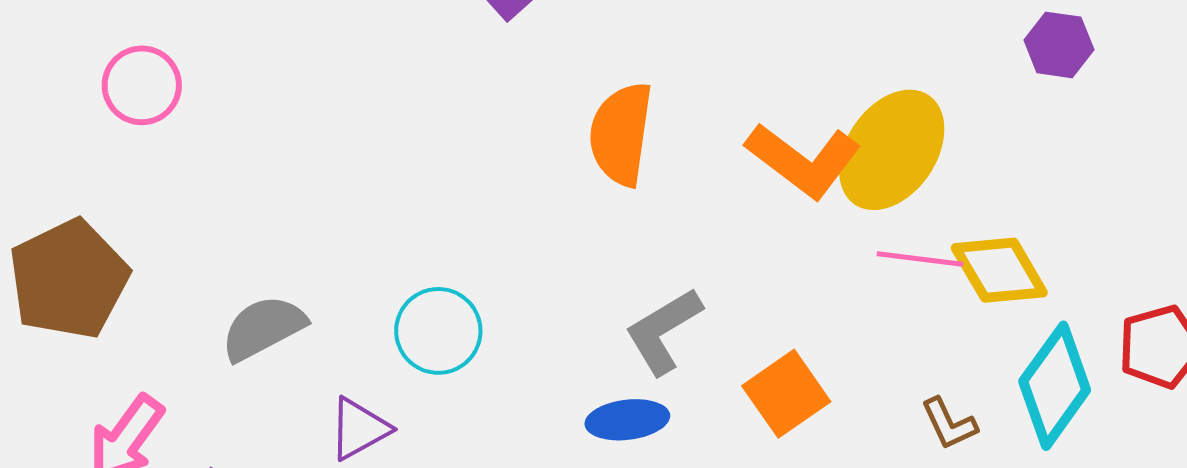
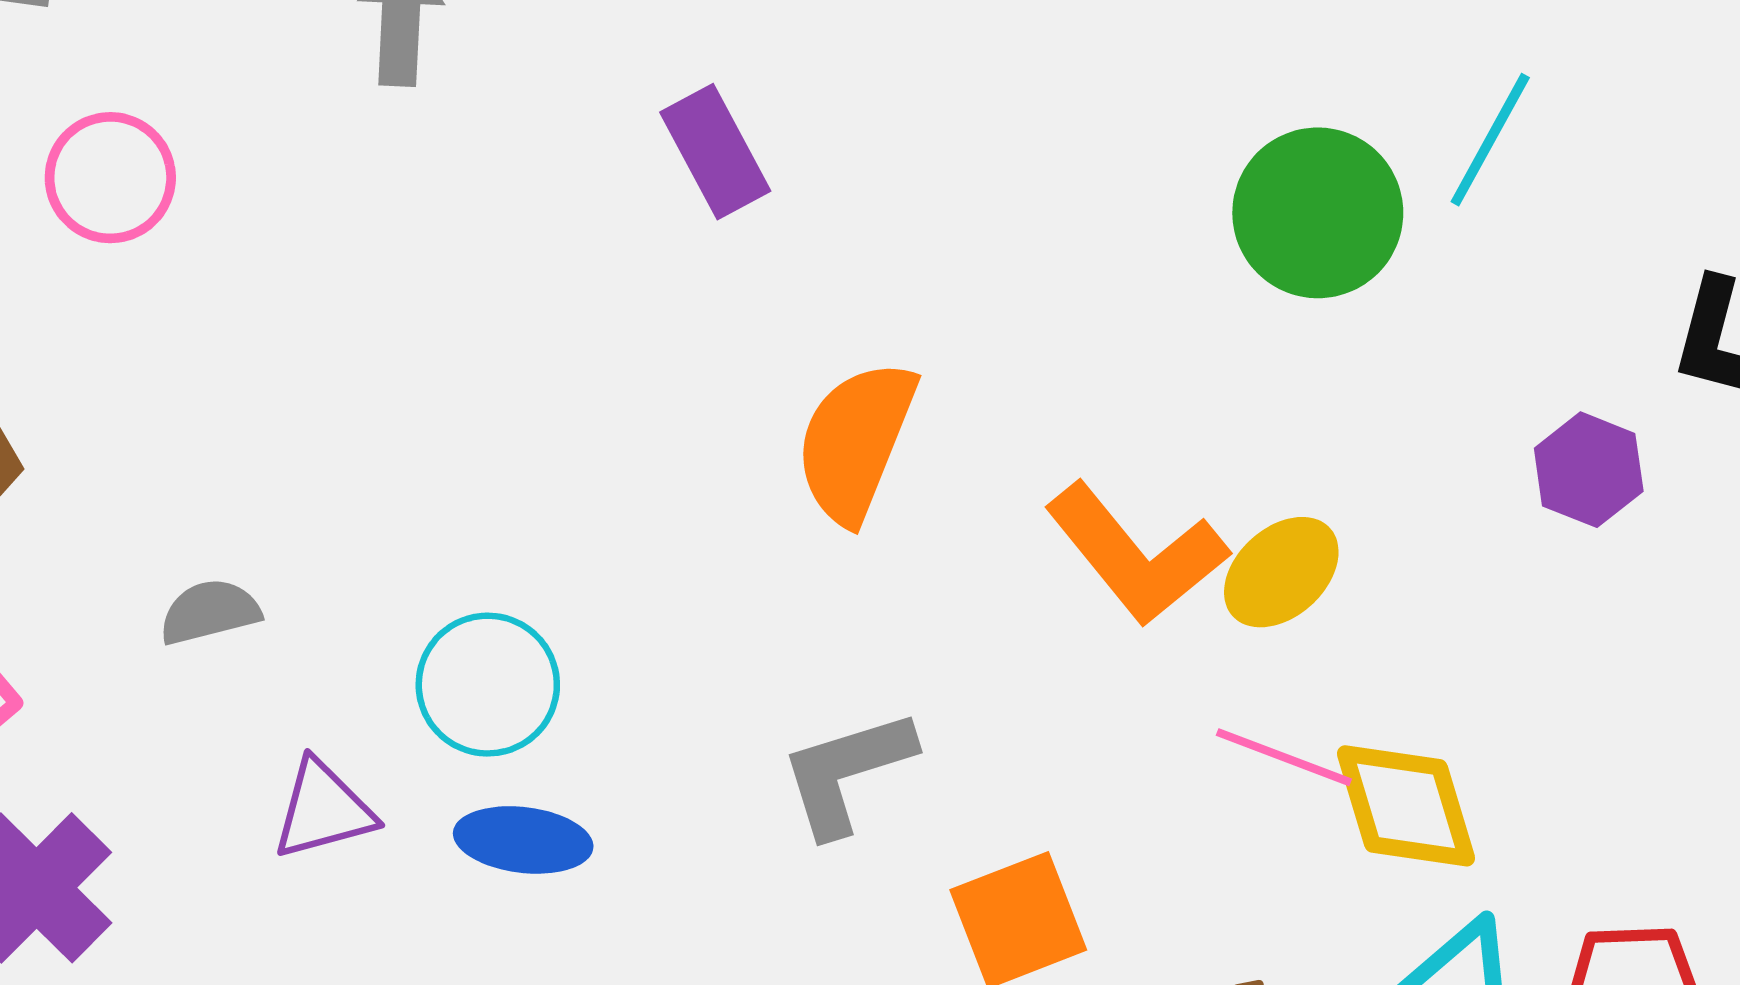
yellow ellipse: (892, 150) -> (1281, 572), size x0.6
gray semicircle: (263, 328) -> (210, 612), size x0.7
blue ellipse: (627, 420) -> (523, 840), moved

